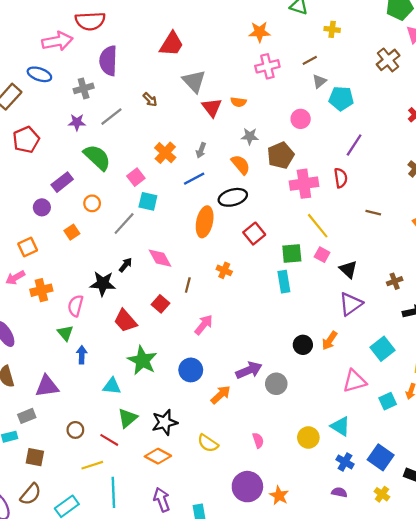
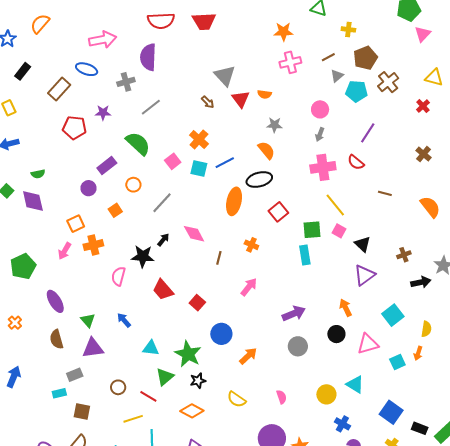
red semicircle: (90, 21) -> (161, 21), moved
red trapezoid: (172, 44) -> (204, 21), moved, turned 55
brown cross: (388, 60) -> (388, 82), moved
brown arrow: (150, 100) -> (208, 102), moved
purple star: (77, 122) -> (103, 113), moved
red pentagon: (26, 140) -> (74, 128), turned 30
gray arrow: (201, 150) -> (320, 134), moved
brown pentagon: (281, 155) -> (365, 58), moved
red semicircle: (341, 178) -> (356, 162), turned 138
cyan square: (148, 201) -> (199, 168), moved
pink arrow: (15, 278) -> (65, 251), turned -30
orange cross: (41, 290) -> (93, 245), moved
red square: (160, 304) -> (197, 303), moved
pink arrow: (204, 325) -> (249, 287), moved
green triangle: (65, 333) -> (88, 320), moved
orange arrow: (330, 341) -> (346, 308), turned 120
black circle: (303, 345) -> (336, 334), moved
blue arrow: (82, 355) -> (124, 320), turned -42
green star: (142, 360) -> (188, 354), moved
purple arrow: (249, 370) -> (294, 313), moved
black star: (165, 422) -> (198, 381), size x0.7
blue cross: (345, 462) -> (342, 424), moved

